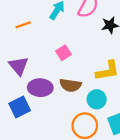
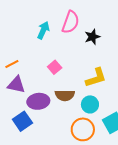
orange line: (23, 25) -> (12, 64), moved
purple triangle: (19, 66) -> (16, 85), turned -30

